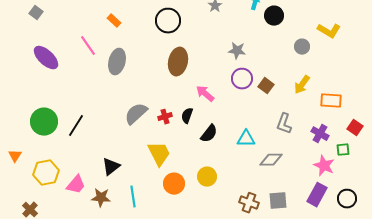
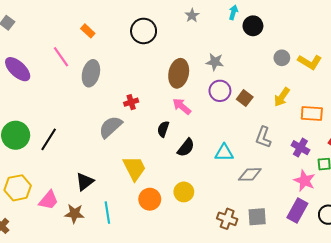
yellow L-shape: (329, 31) -> (310, 62), moved
brown ellipse: (178, 62) -> (179, 73), moved
red cross: (165, 117) -> (131, 102), moved

